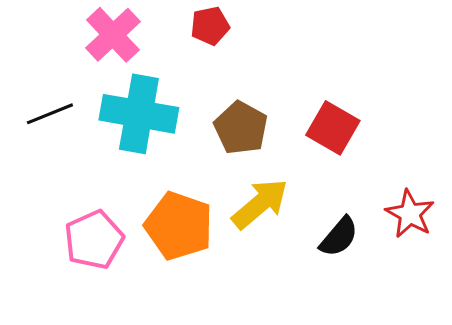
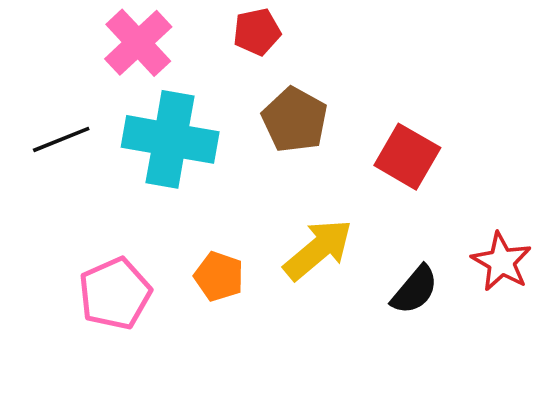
brown pentagon: (241, 128) -> (295, 120), moved
orange pentagon: (179, 226) -> (219, 276), size x0.6

